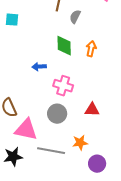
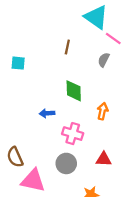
gray semicircle: (75, 17) -> (104, 60), moved
orange arrow: (91, 49) -> (103, 111), moved

